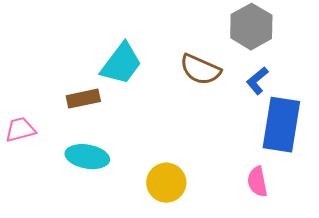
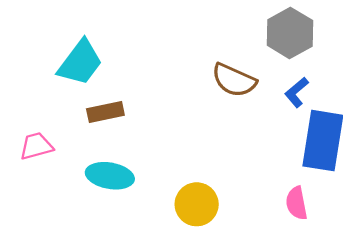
cyan trapezoid: (121, 64) -> (80, 63), moved

